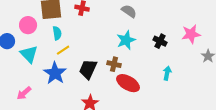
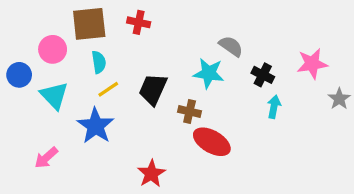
gray semicircle: (129, 11) -> (231, 46), moved
cyan star: (126, 40) -> (209, 73), turned 30
black trapezoid: (88, 69) -> (153, 89), moved
cyan arrow: (167, 73) -> (274, 107), moved

